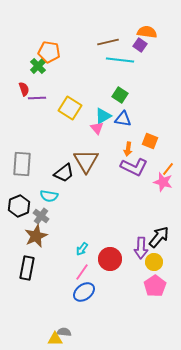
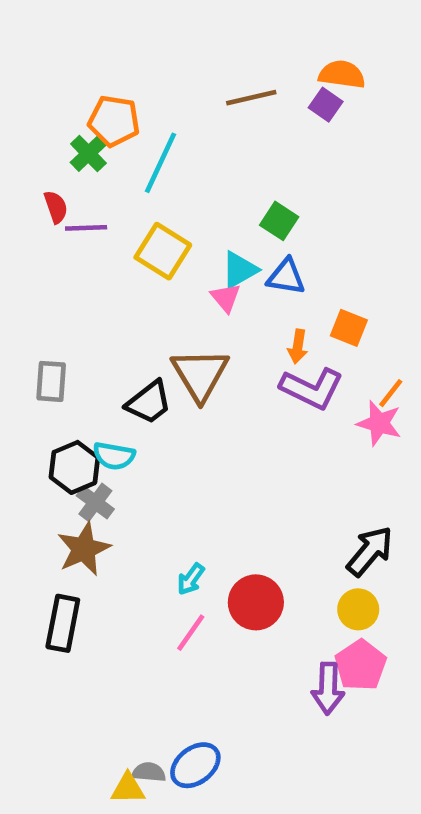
cyan line: (120, 60) -> (160, 163), moved, turned -72
gray rectangle: (22, 164) -> (51, 381), size x0.7
black hexagon: (19, 206) -> (74, 467), moved
purple arrow: (141, 248) -> (328, 688), moved
blue ellipse: (84, 292) -> (195, 765), moved

